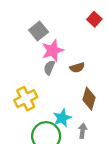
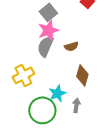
gray square: (39, 31) -> (48, 12), moved
gray semicircle: (49, 68) -> (45, 46), size x1.5

